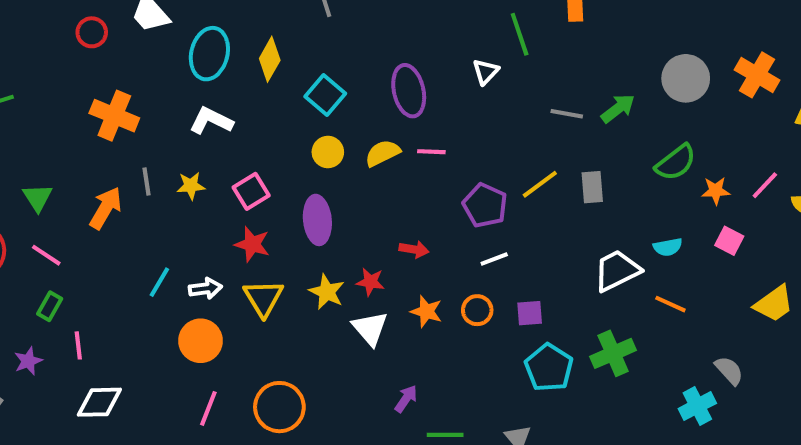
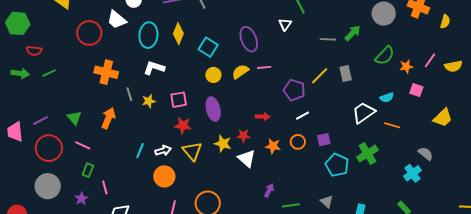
red circle: (92, 32) -> (89, 33), size x1.6
gray line: (147, 182) -> (129, 94), moved
pink square: (251, 191) -> (179, 100), turned 30

